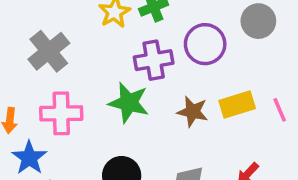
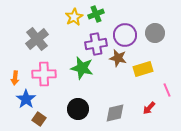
gray circle: (258, 21) -> (155, 33), moved
pink line: (280, 110) -> (167, 90), moved
brown star: (193, 112) -> (118, 58), moved

